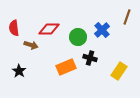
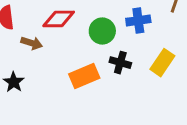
blue cross: (102, 30) -> (138, 20), turned 35
yellow rectangle: (119, 71) -> (162, 63), moved

